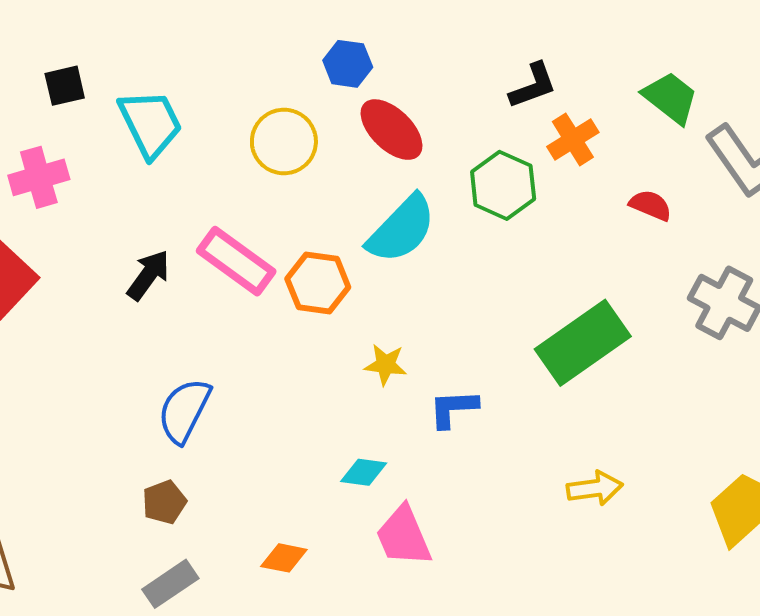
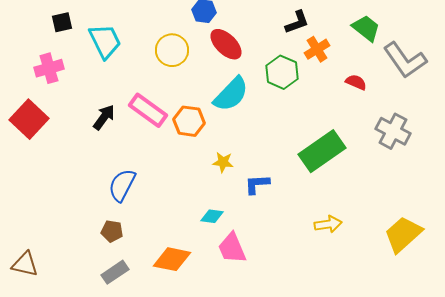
brown pentagon: (164, 502) -> (112, 231), turned 30
orange diamond: (284, 558) -> (172, 259), size x1.6

